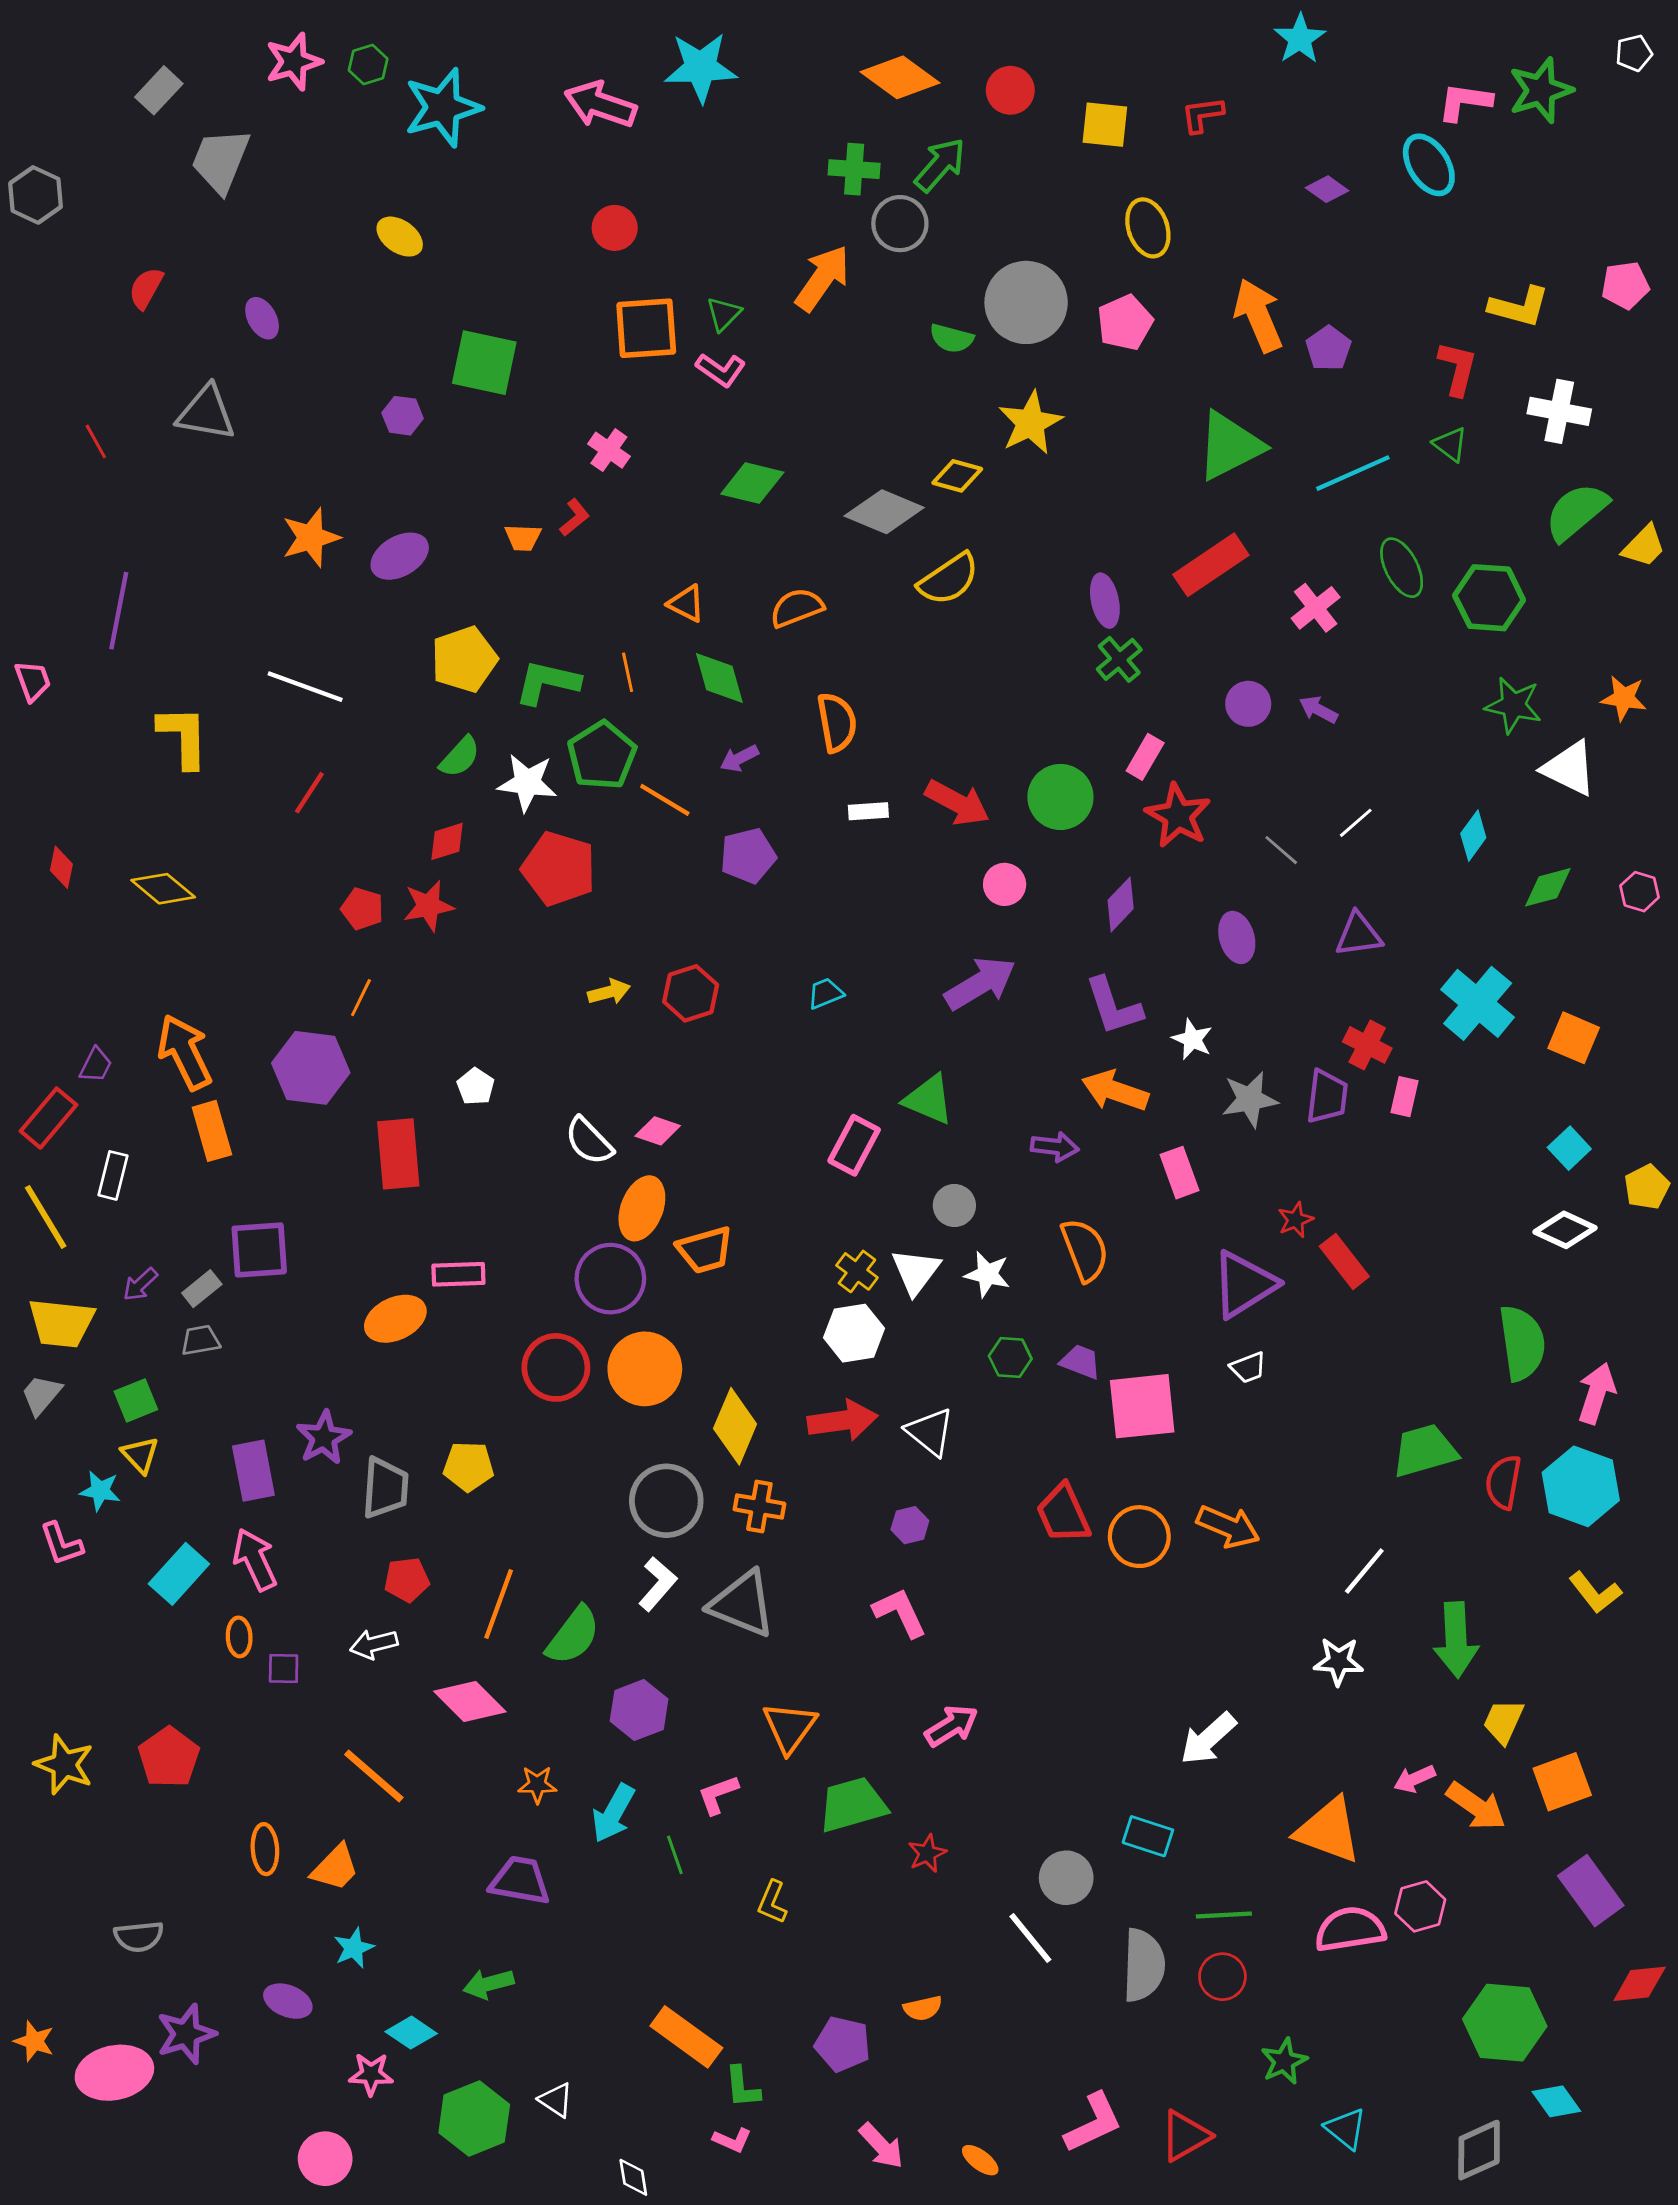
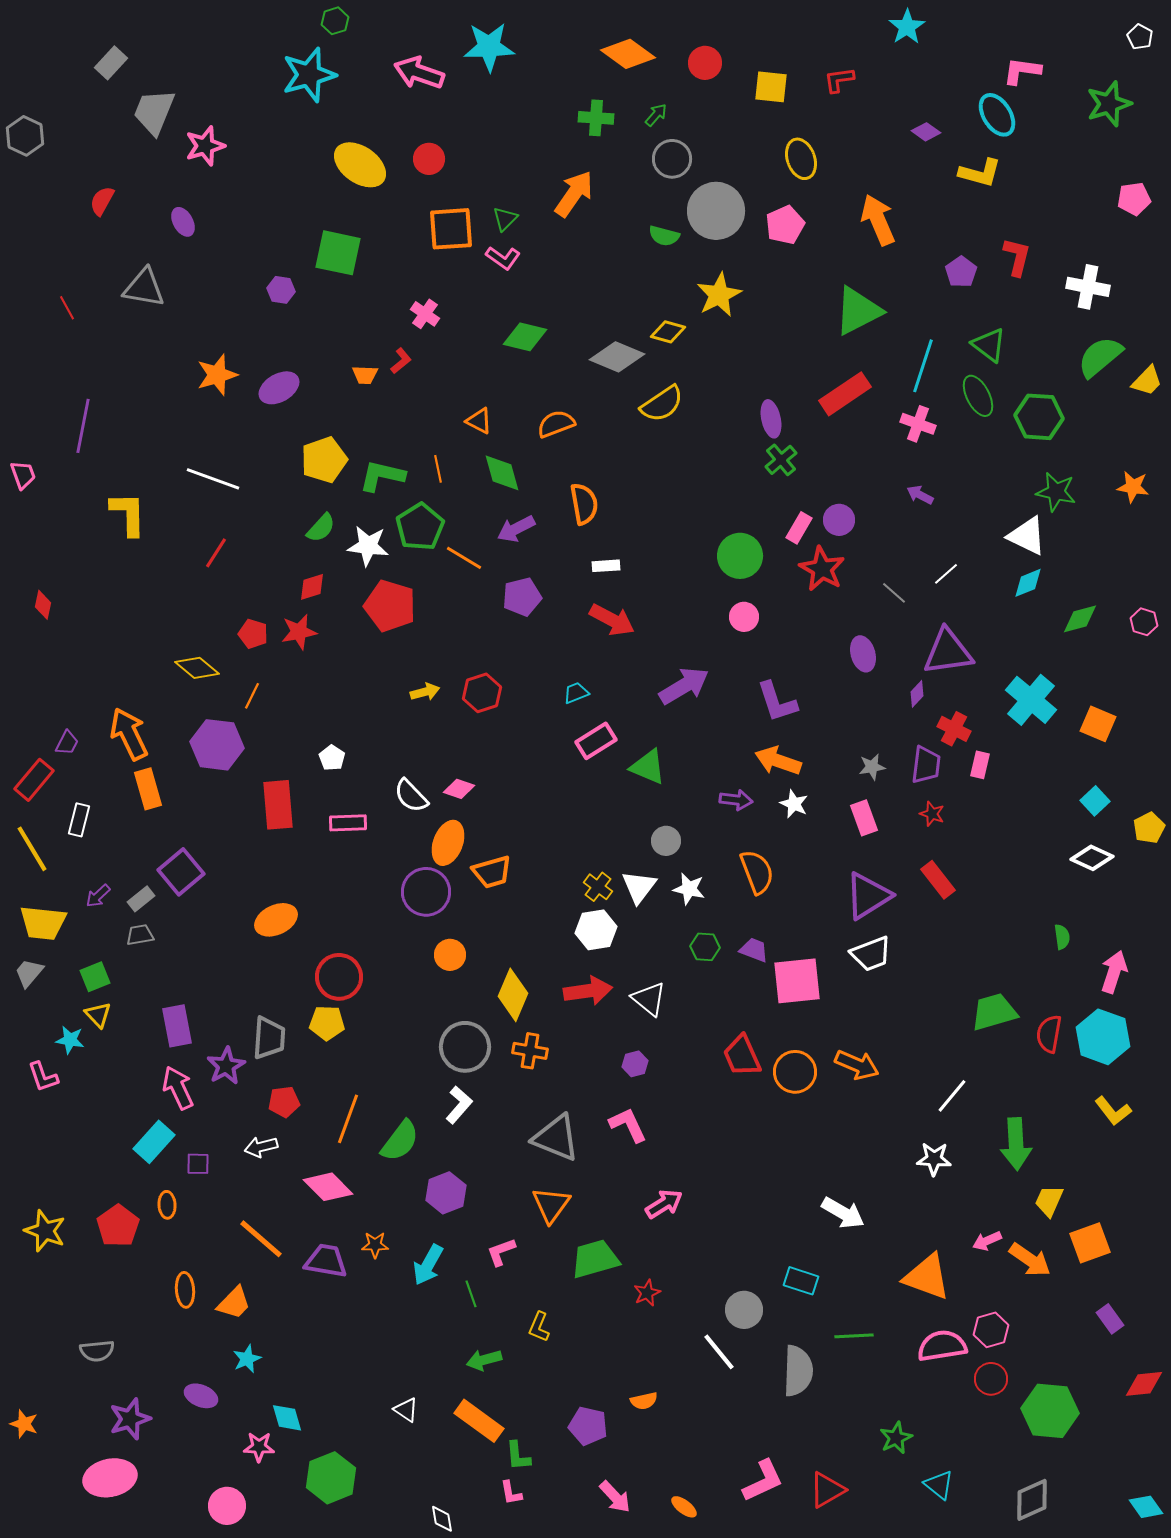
white pentagon: (1634, 53) -> (1140, 37), turned -30
pink star: (294, 62) -> (205, 146), moved
green hexagon: (368, 65) -> (335, 21), moved
green star: (1541, 90) -> (1109, 104), moved
green arrow: (940, 165) -> (656, 115), size x0.6
gray circle: (900, 224) -> (672, 159), moved
yellow ellipse: (400, 237) -> (360, 165), moved, size x1.6
yellow L-shape: (1519, 307) -> (980, 173), moved
purple pentagon: (1329, 348) -> (961, 272), moved
green triangle: (1450, 444) -> (989, 345), moved, size x1.4
cyan line: (1353, 473) -> (923, 366), moved, turned -48
pink cross: (1316, 608) -> (918, 424), turned -32
purple circle: (1248, 704) -> (839, 520), moved
purple arrow: (739, 758) -> (516, 529), size x1.4
white triangle: (1569, 768) -> (1027, 536), moved
red arrow: (957, 803) -> (612, 620), moved
cyan diamond: (1473, 836) -> (1028, 583), turned 32
pink circle: (1005, 884) -> (744, 617), moved
yellow diamond: (163, 889) -> (197, 668), moved
purple diamond: (1121, 904) -> (917, 694), moved, size x0.7
purple triangle: (1359, 935) -> (948, 652), size x1.5
white star: (1192, 1039) -> (794, 804), moved
gray star: (1250, 1099) -> (872, 767), size x0.7
pink rectangle: (854, 1145) -> (596, 741), moved, turned 30
pink rectangle: (1179, 1173) -> (864, 818), moved
red star: (1296, 1220) -> (932, 814), moved, turned -30
purple square: (259, 1250) -> (181, 872), turned -36
pink rectangle: (458, 1274) -> (348, 823), moved
green semicircle: (1522, 1343) -> (1062, 937), size x0.5
red circle: (556, 1367) -> (339, 977), moved
white trapezoid: (1248, 1367) -> (871, 954), size x1.6
orange circle: (645, 1369) -> (450, 955), size x0.6
purple star: (324, 1438) -> (226, 1066), moved
cyan rectangle: (179, 1574) -> (154, 1142), moved
gray triangle: (742, 1604) -> (556, 1138), moved
orange ellipse: (239, 1637) -> (167, 1205), moved
white arrow: (1208, 1739) -> (843, 1213), turned -108
purple trapezoid: (520, 1881) -> (326, 1261), moved
purple rectangle: (1591, 1891) -> (1110, 1319), size x0.6
red circle: (1222, 1977) -> (991, 1379), moved
green arrow: (489, 1984) -> (484, 1360), moved
cyan diamond: (411, 2033) -> (287, 1418), turned 40
pink ellipse: (114, 2073) -> (110, 1478), moved
white triangle: (556, 2100) -> (406, 1410), moved
cyan diamond: (1556, 2101) -> (1146, 1507), moved
pink L-shape: (732, 2140) -> (511, 1493), turned 56

